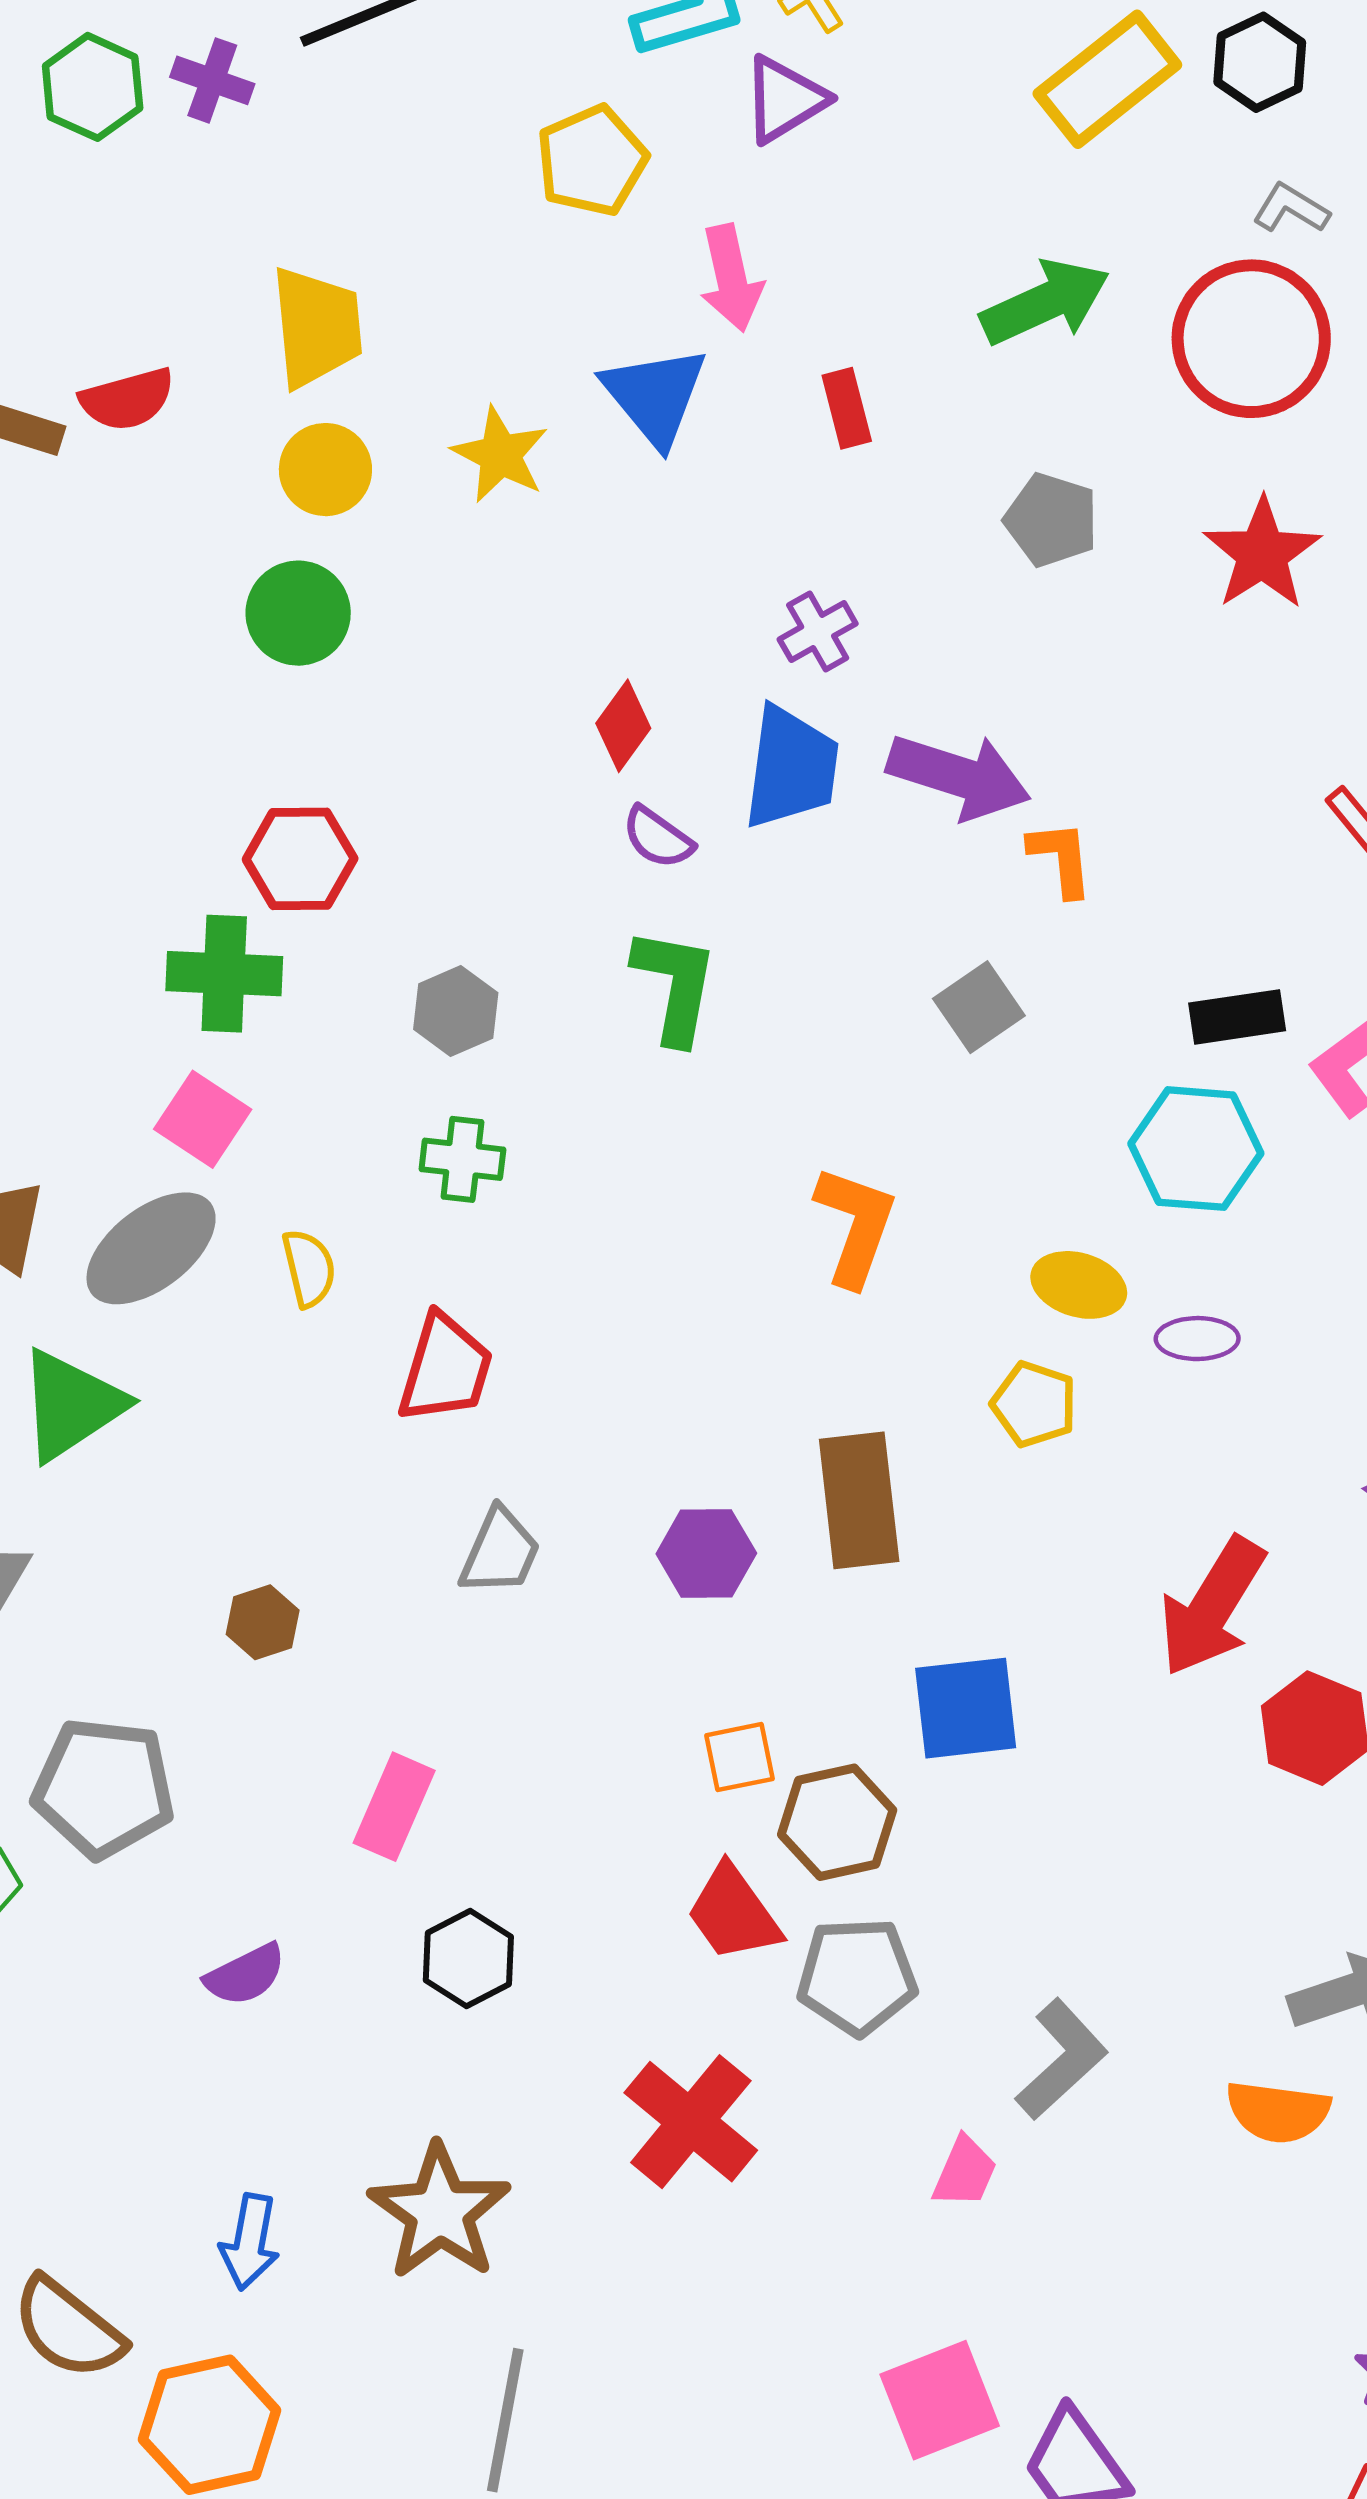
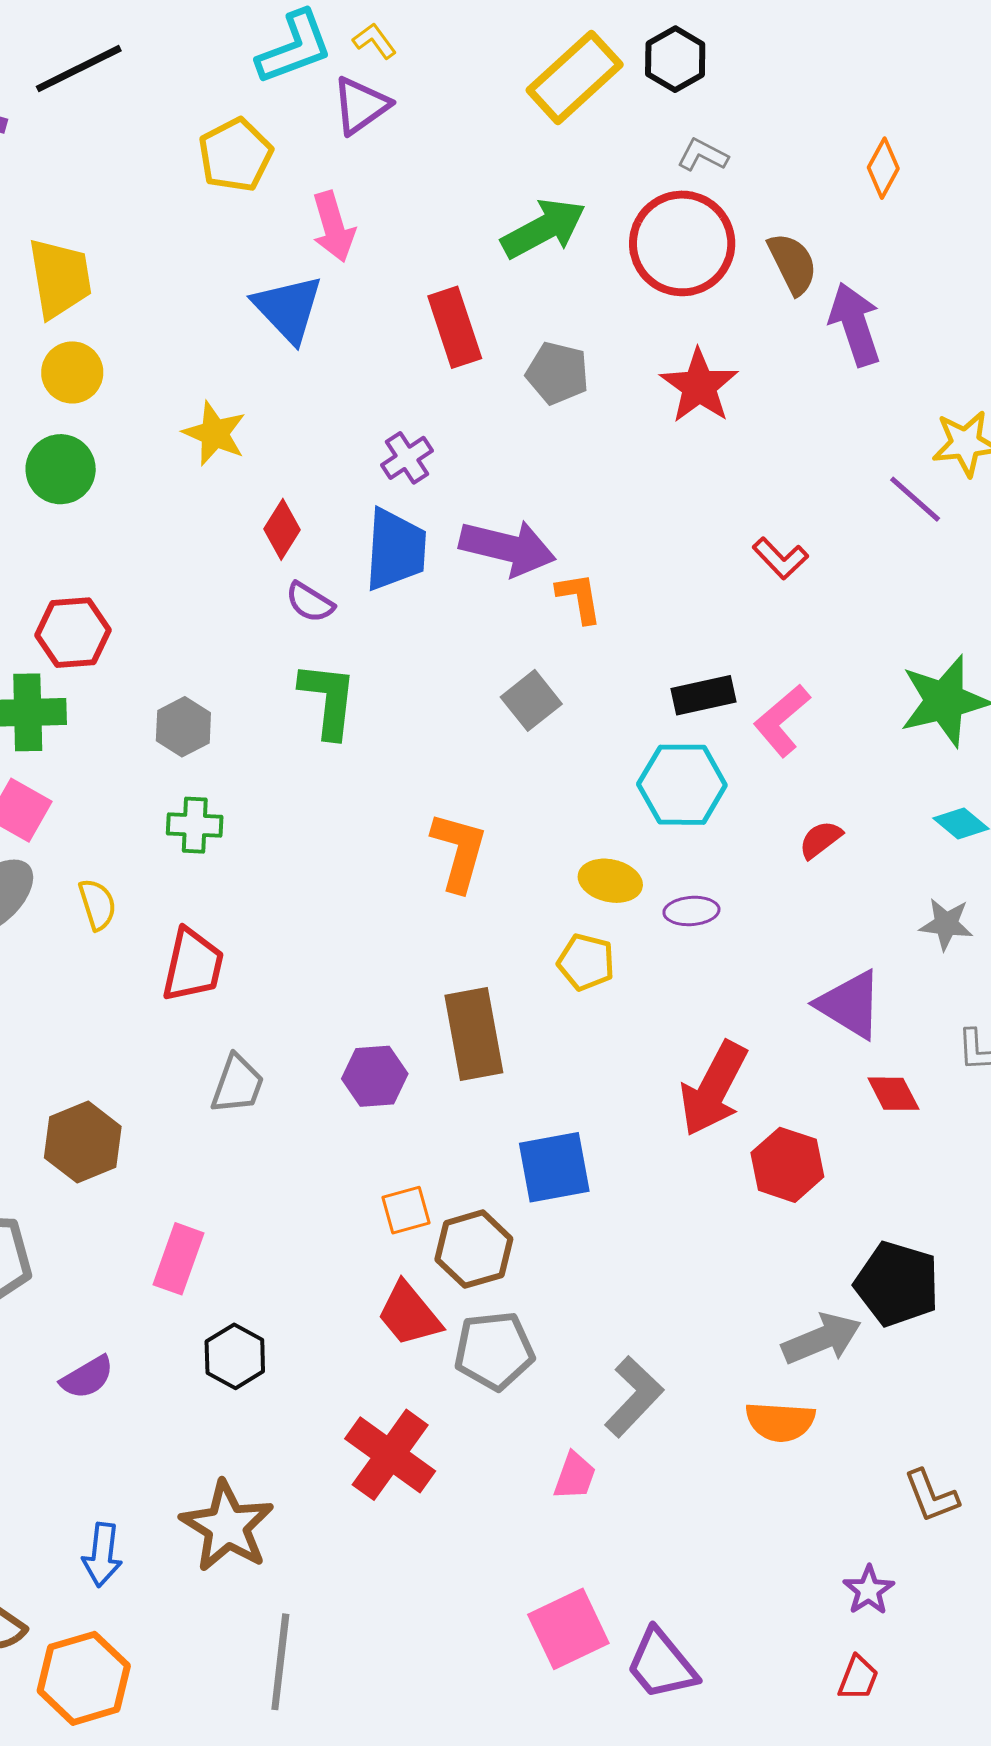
red rectangle: (847, 408) -> (455, 327), moved, size x1.5
yellow star: (500, 455) -> (215, 433), moved
brown hexagon: (263, 1622) -> (83, 1142), size x1.6

